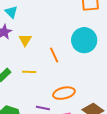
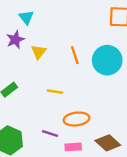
orange line: (54, 55) -> (75, 55), moved
yellow line: (29, 72) -> (55, 92), moved

